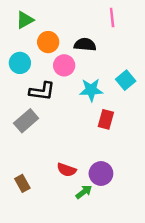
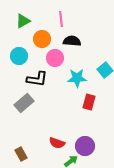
pink line: (112, 17) -> (61, 19), moved

